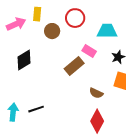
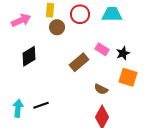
yellow rectangle: (37, 14) -> (50, 10), moved
cyan trapezoid: (107, 31) -> (112, 14), moved
pink rectangle: (89, 51) -> (102, 49), moved

